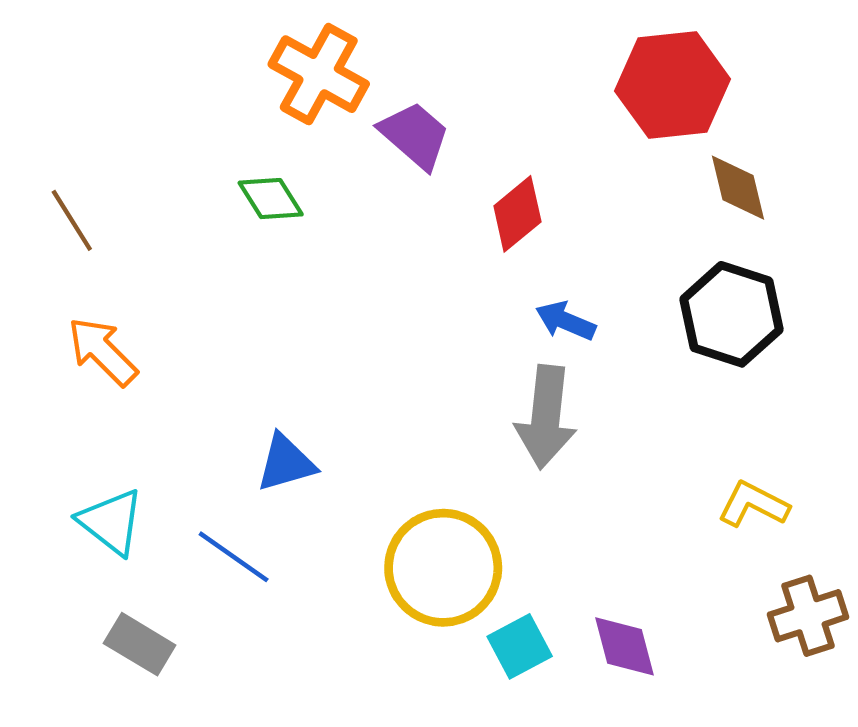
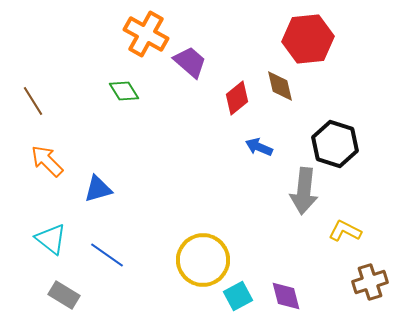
brown diamond: (738, 188) -> (280, 86), moved
gray arrow: (546, 417) -> (304, 191), moved
blue triangle: (286, 463) -> (98, 189), moved

